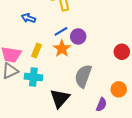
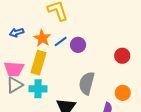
blue arrow: (28, 18) -> (17, 33), moved, turned -32
orange star: (62, 49) -> (42, 38), moved
yellow rectangle: (37, 51) -> (39, 63), size x1.6

